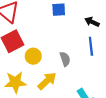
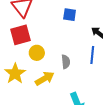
yellow star: (15, 82) -> (15, 73), turned 30

